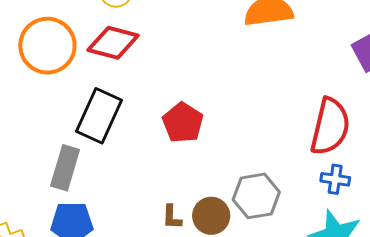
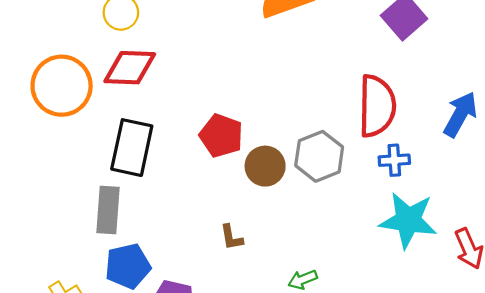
gray hexagon: (256, 196) -> (319, 156), moved
brown circle: (211, 216) -> (265, 166), moved

